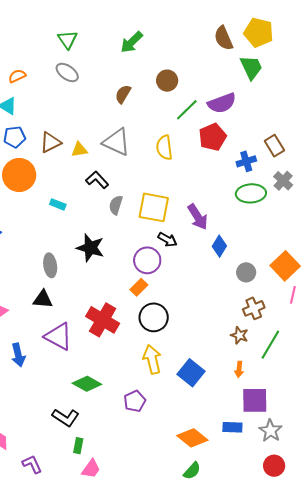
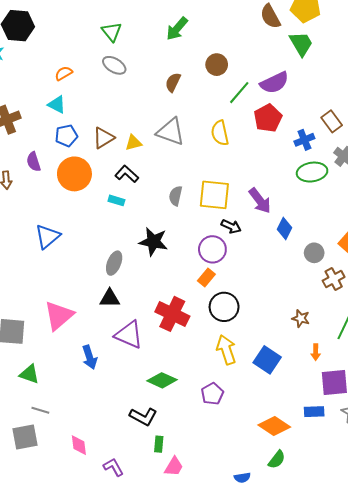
black L-shape: (97, 180) -> (127, 174), moved
gray ellipse: (50, 265) -> (114, 263), turned 35
brown cross: (254, 308) -> (334, 279), moved
brown star: (239, 335) -> (301, 318), moved

